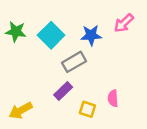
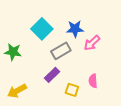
pink arrow: (124, 23) -> (92, 43), moved
green star: (16, 32) -> (13, 52), moved

